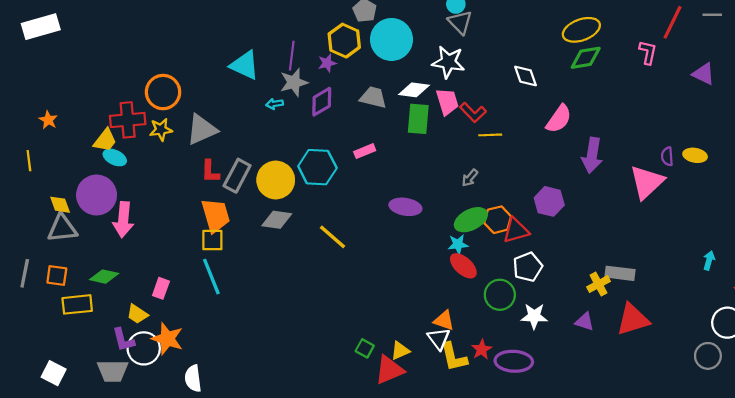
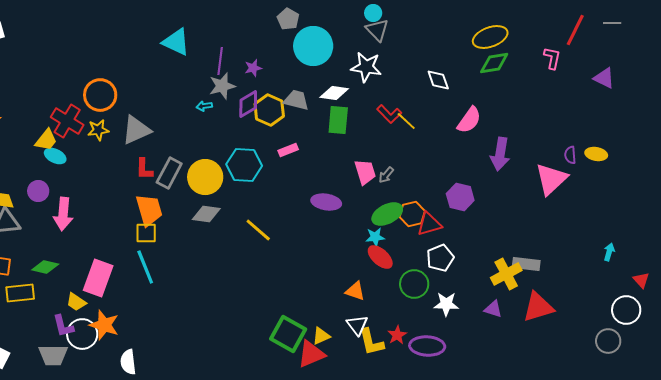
yellow hexagon: (344, 41) -> (269, 110), moved
cyan triangle: (245, 65) -> (176, 42), moved
pink trapezoid: (447, 102) -> (365, 172), moved
red cross: (128, 120) -> (67, 121), turned 36
yellow line: (490, 135) -> (406, 121), moved, turned 45
purple circle: (97, 195) -> (38, 191), size x0.6
yellow cross: (599, 284) -> (506, 274), size x1.4
pink rectangle: (161, 288) -> (98, 278), size x1.8
orange triangle: (444, 321) -> (355, 291), moved
green square: (365, 348) -> (288, 334), size x2.0

